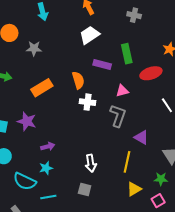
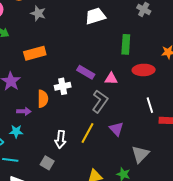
purple rectangle: (102, 64) -> (86, 72), moved
orange semicircle: (78, 80) -> (43, 99), moved
white cross: (88, 102) -> (63, 86), moved, turned -35
yellow line: (127, 162) -> (88, 133), moved

